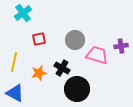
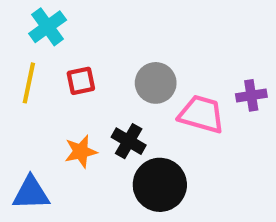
yellow line: (14, 62) -> (29, 83), moved
blue triangle: (15, 93) -> (31, 193), turned -30

